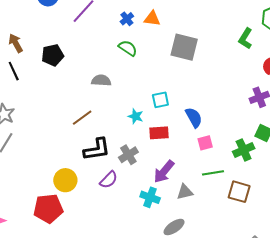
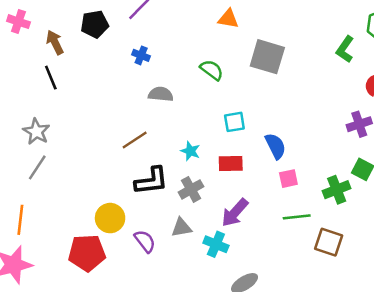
blue cross: (127, 19) -> (141, 55), moved, turned -32
green semicircle: (128, 48) -> (212, 70), moved
black pentagon: (53, 55) -> (95, 24), moved
cyan star: (136, 116) -> (190, 151), moved
purple semicircle: (109, 180) -> (145, 241), moved, turned -84
gray triangle: (185, 192) -> (181, 228), moved

